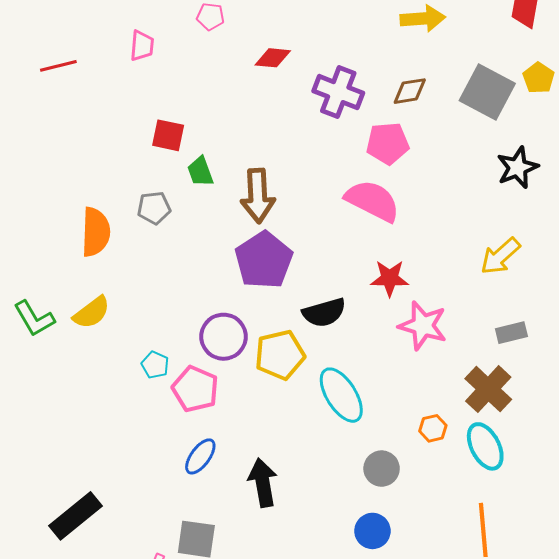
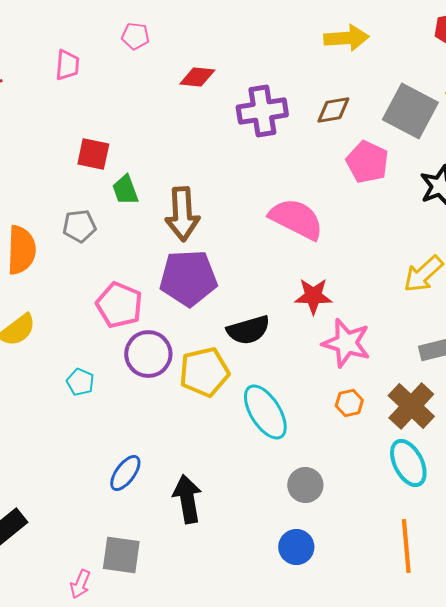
purple cross: (338, 92) -> (262, 111), turned -30
pink pentagon: (388, 143) -> (367, 162), moved, turned 30
purple pentagon: (264, 260) -> (188, 278), turned 30
pink pentagon: (195, 389) -> (119, 305), moved
orange hexagon: (433, 428) -> (349, 403), moved

